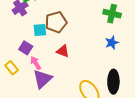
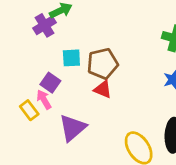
brown pentagon: (56, 22) -> (103, 64), moved
pink arrow: (36, 63) -> (44, 99), moved

